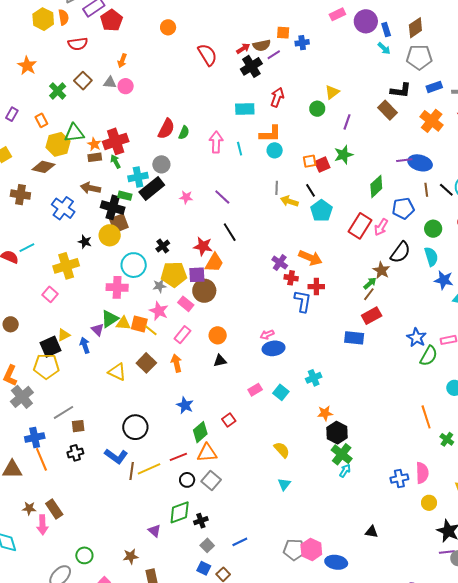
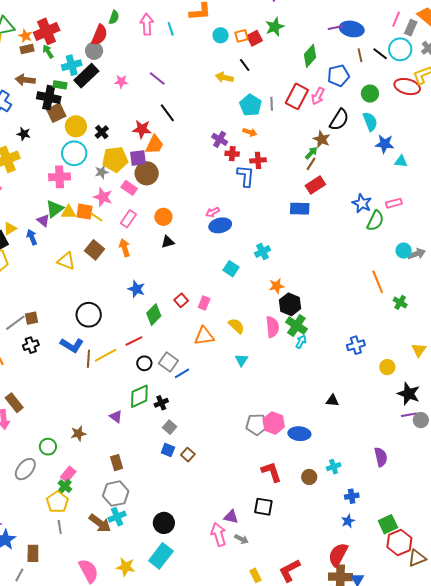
red semicircle: (166, 129) -> (99, 35), moved
cyan circle: (275, 150) -> (221, 35), moved
gray line: (277, 188) -> (272, 104), moved
cyan pentagon: (321, 211) -> (251, 105), moved
yellow circle: (110, 235) -> (76, 126), moved
orange arrow: (310, 258) -> (250, 132), size x0.6
pink rectangle: (255, 390) -> (204, 303), moved, turned -32
gray line: (64, 412) -> (15, 323), moved
orange triangle: (207, 453) -> (204, 336), moved
pink semicircle: (422, 473) -> (272, 327), moved
blue line: (240, 542) -> (182, 373), moved
brown star: (131, 556) -> (78, 433), moved

